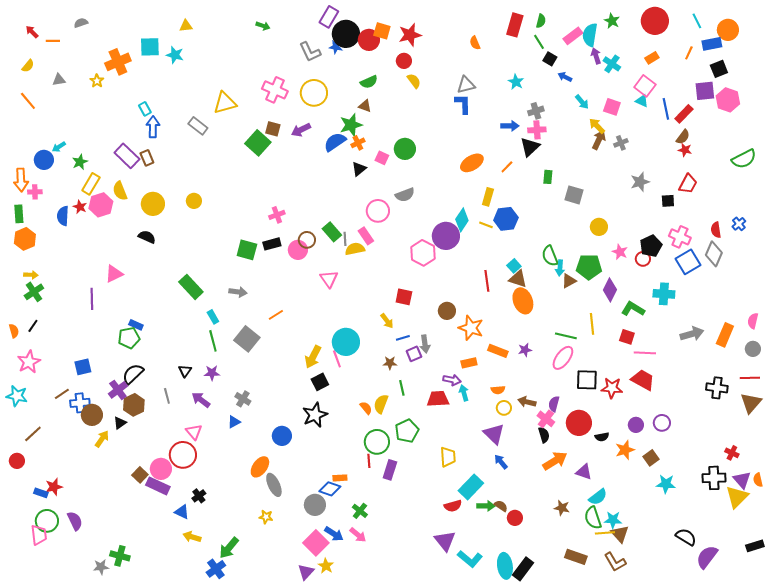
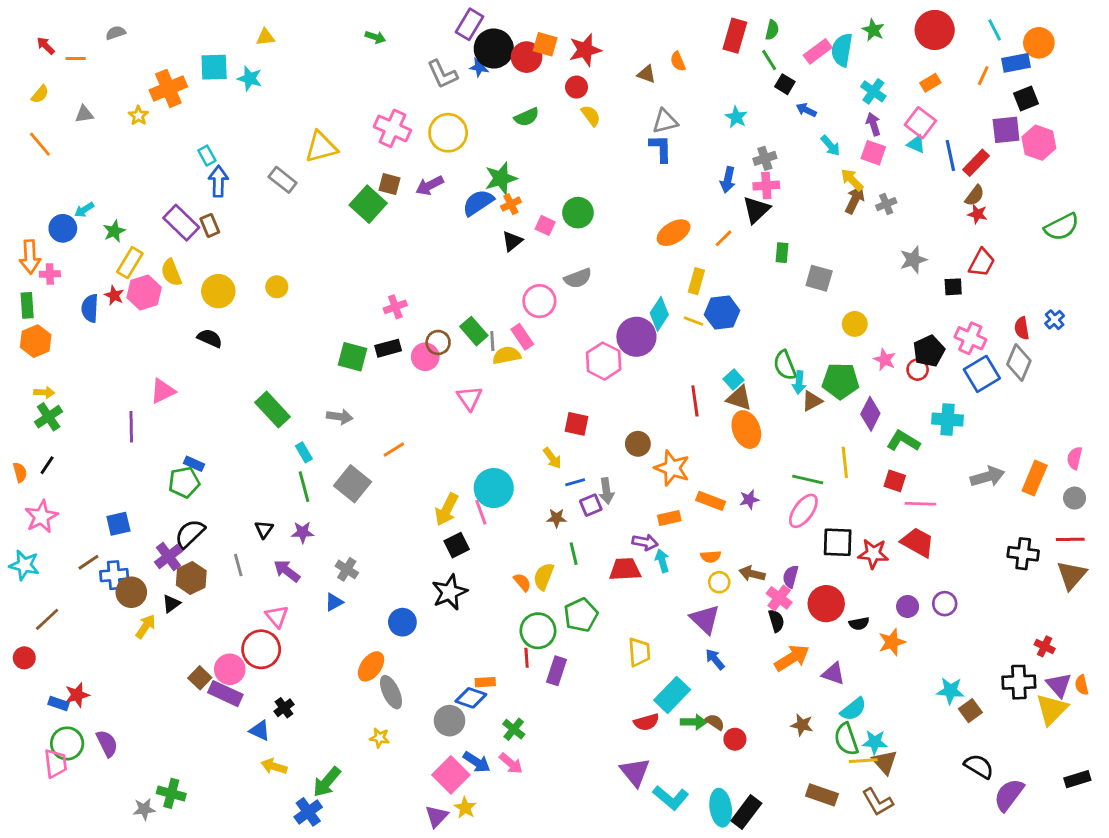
purple arrow: (596, 56) -> (873, 124), moved
brown triangle: (365, 106) -> (646, 74), moved
blue arrow: (510, 126) -> (728, 180), turned 102
brown square: (651, 458) -> (970, 711), moved

